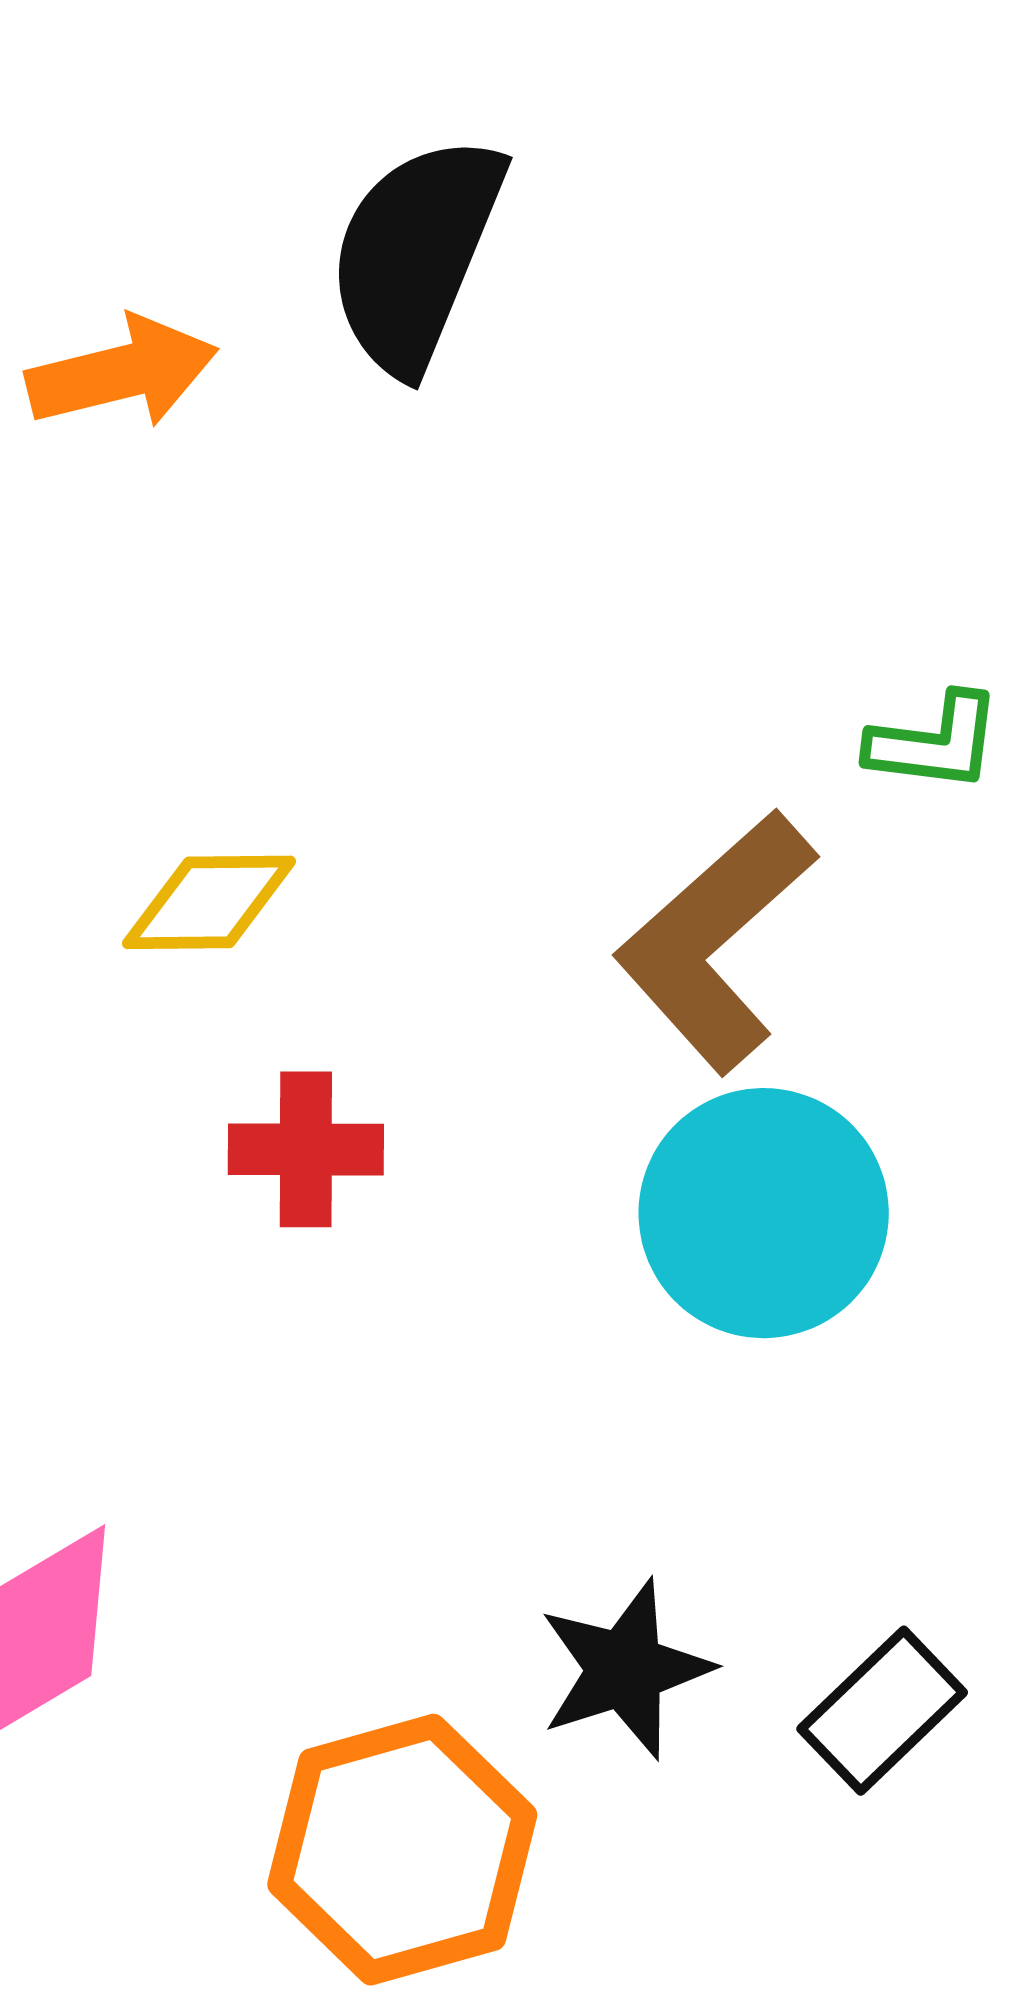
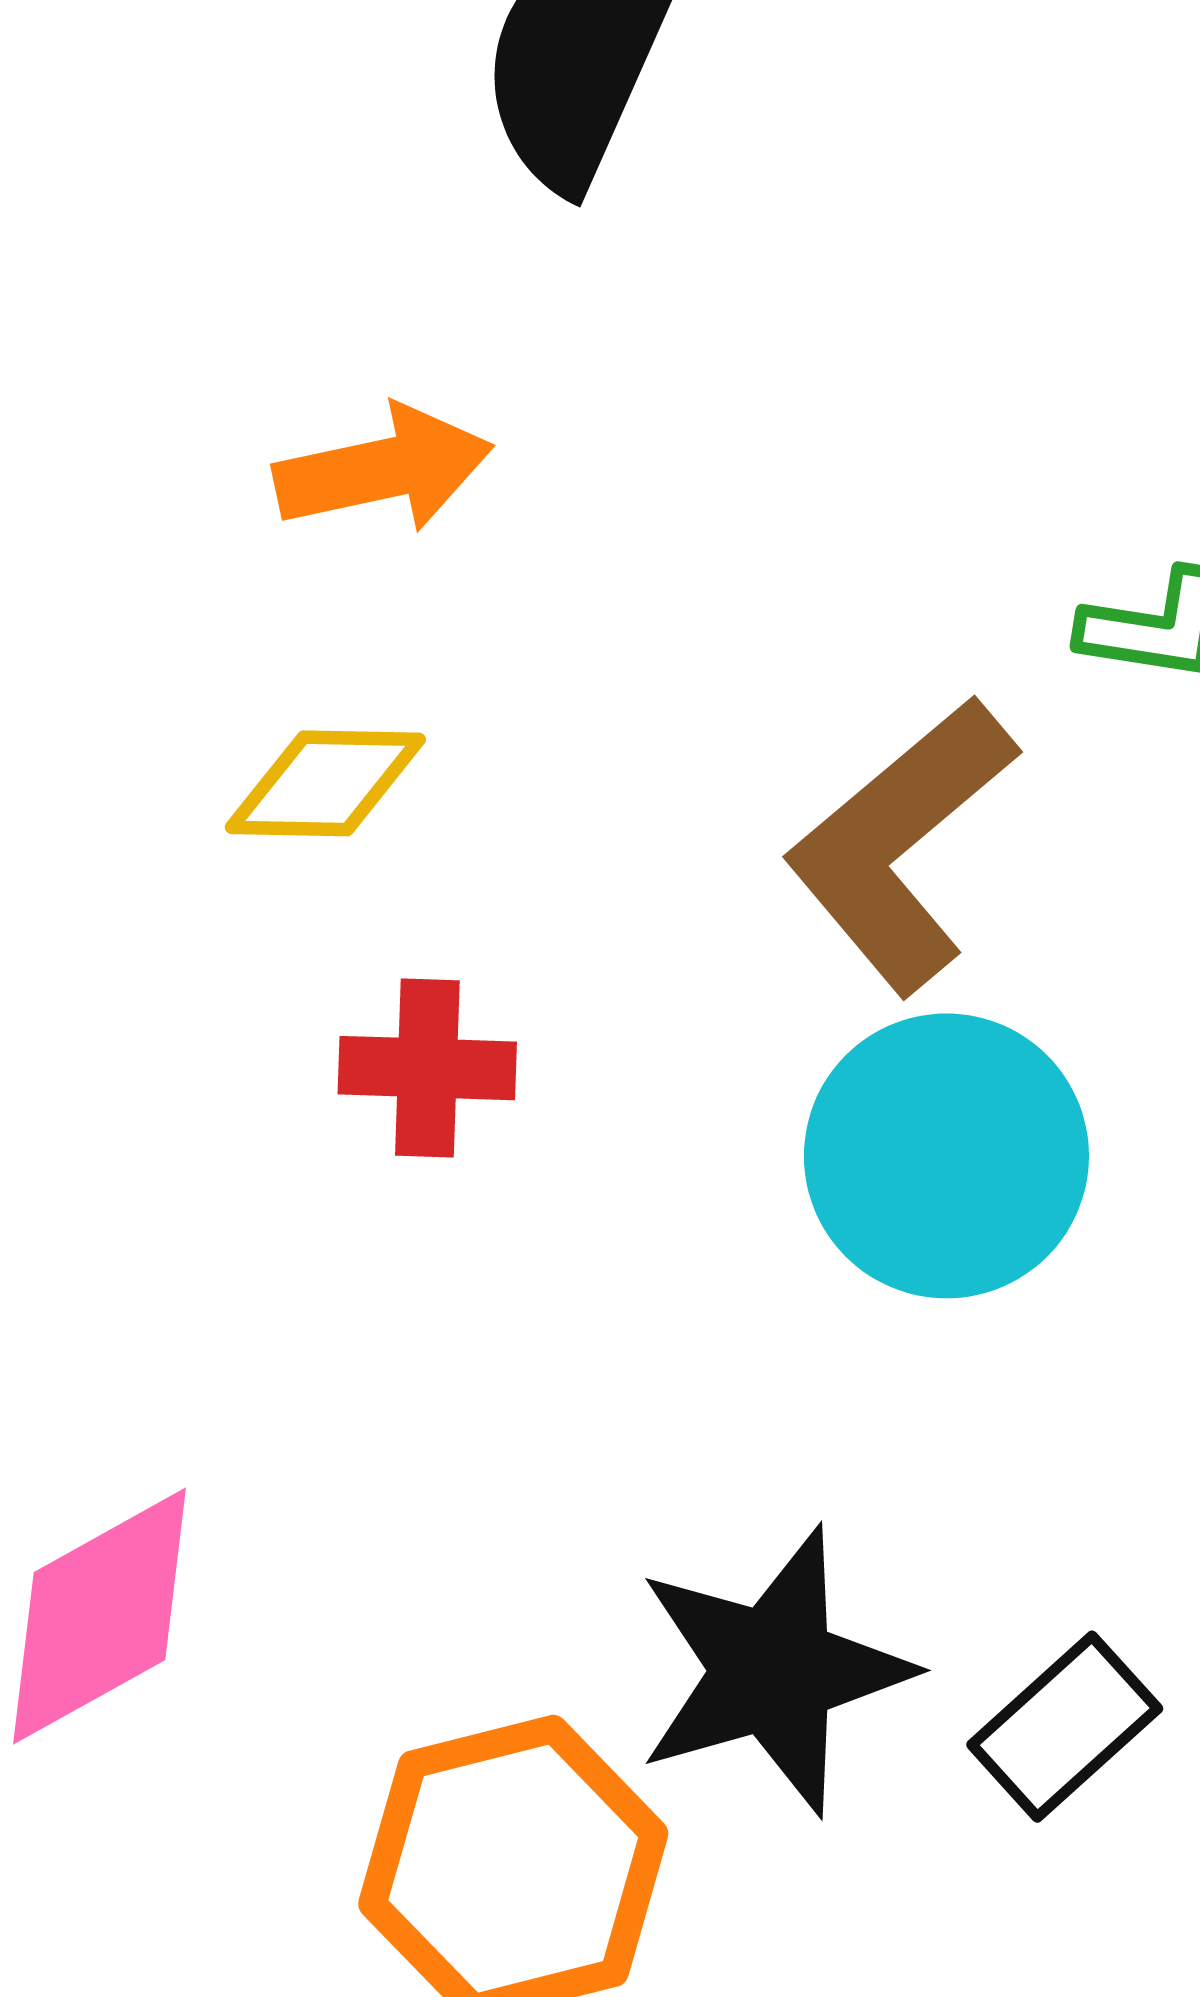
orange arrow: (122, 372) -> (383, 469), moved
black star: (625, 1669) -> (773, 1671), size x1.4

